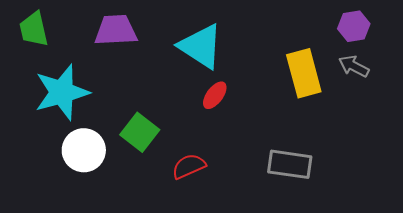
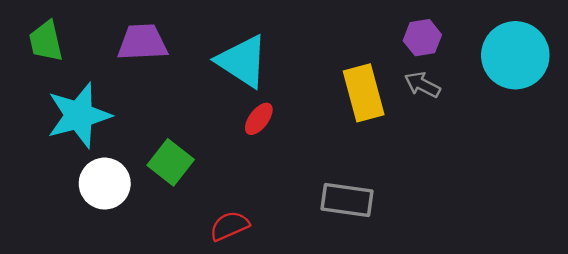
red semicircle: (189, 166) -> (229, 226), moved

